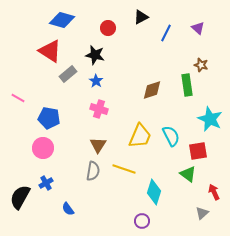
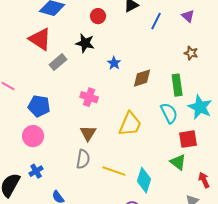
blue star: (96, 81) -> (114, 63), moved
green rectangle: (187, 85) -> (177, 85), moved
cyan semicircle: (171, 136) -> (169, 113), moved
yellow line: (124, 169) -> (114, 171), moved

